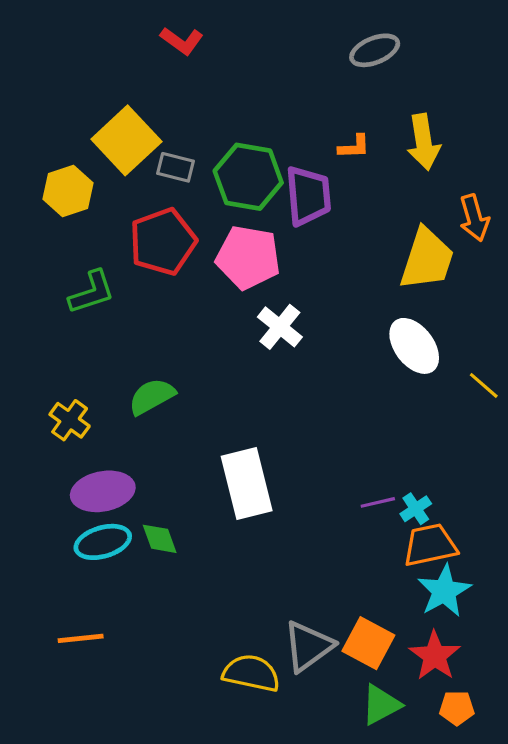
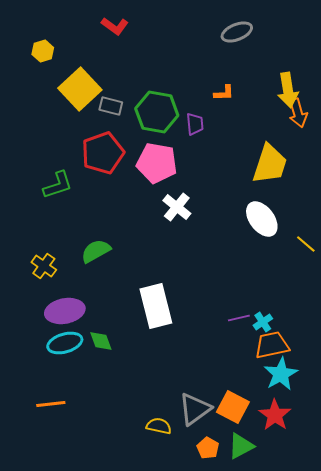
yellow arrow: (424, 142) -> (288, 90), moved
yellow hexagon: (68, 191) -> (43, 51), moved, size x0.7
purple trapezoid: (308, 196) -> (195, 124), size x0.6
orange arrow: (474, 218) -> (298, 113), moved
yellow semicircle: (251, 673) -> (159, 426), size x0.7
orange pentagon: (457, 708) -> (208, 448), moved, turned 30

